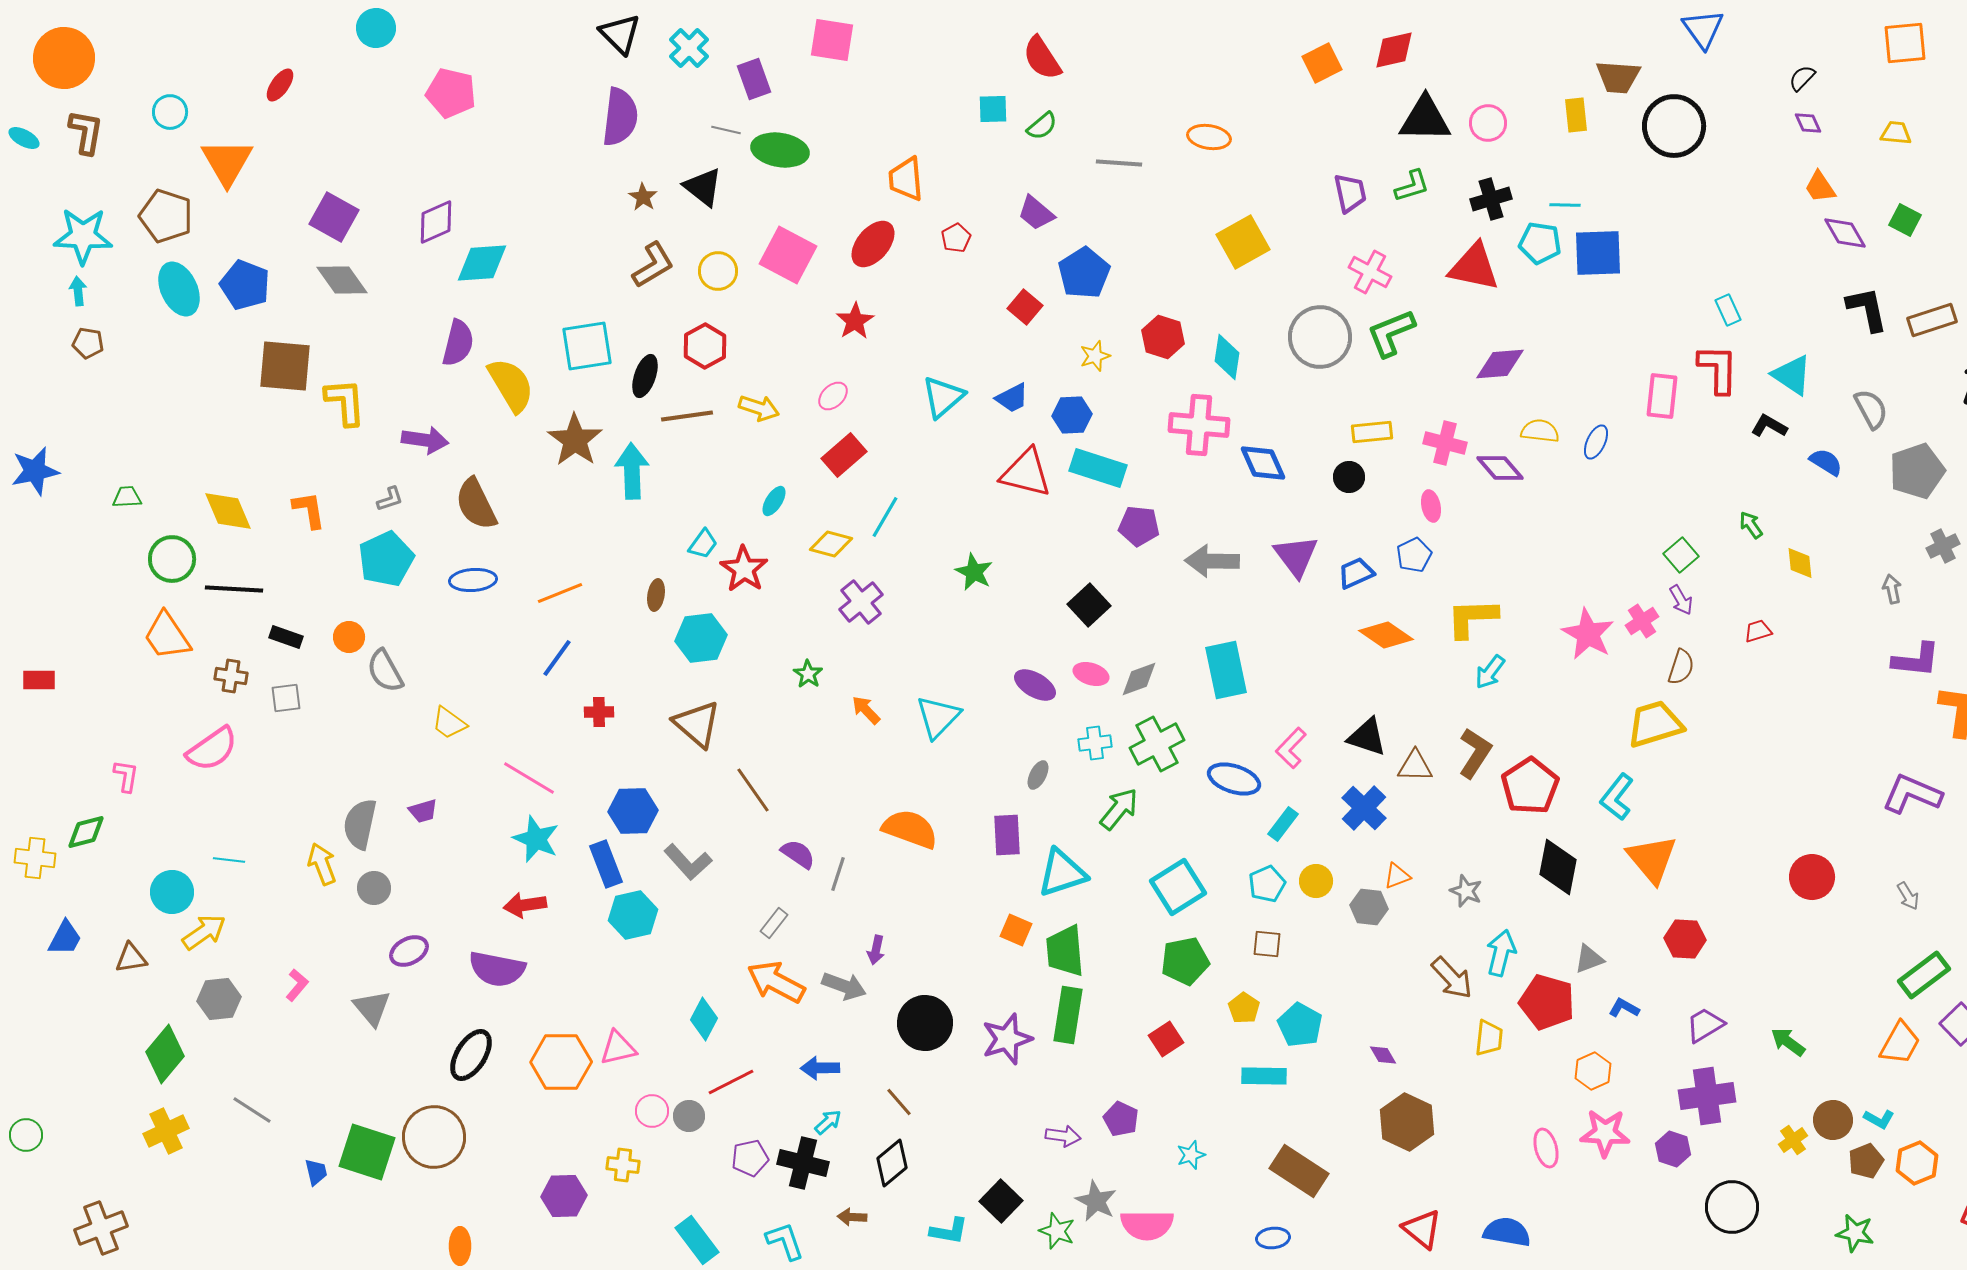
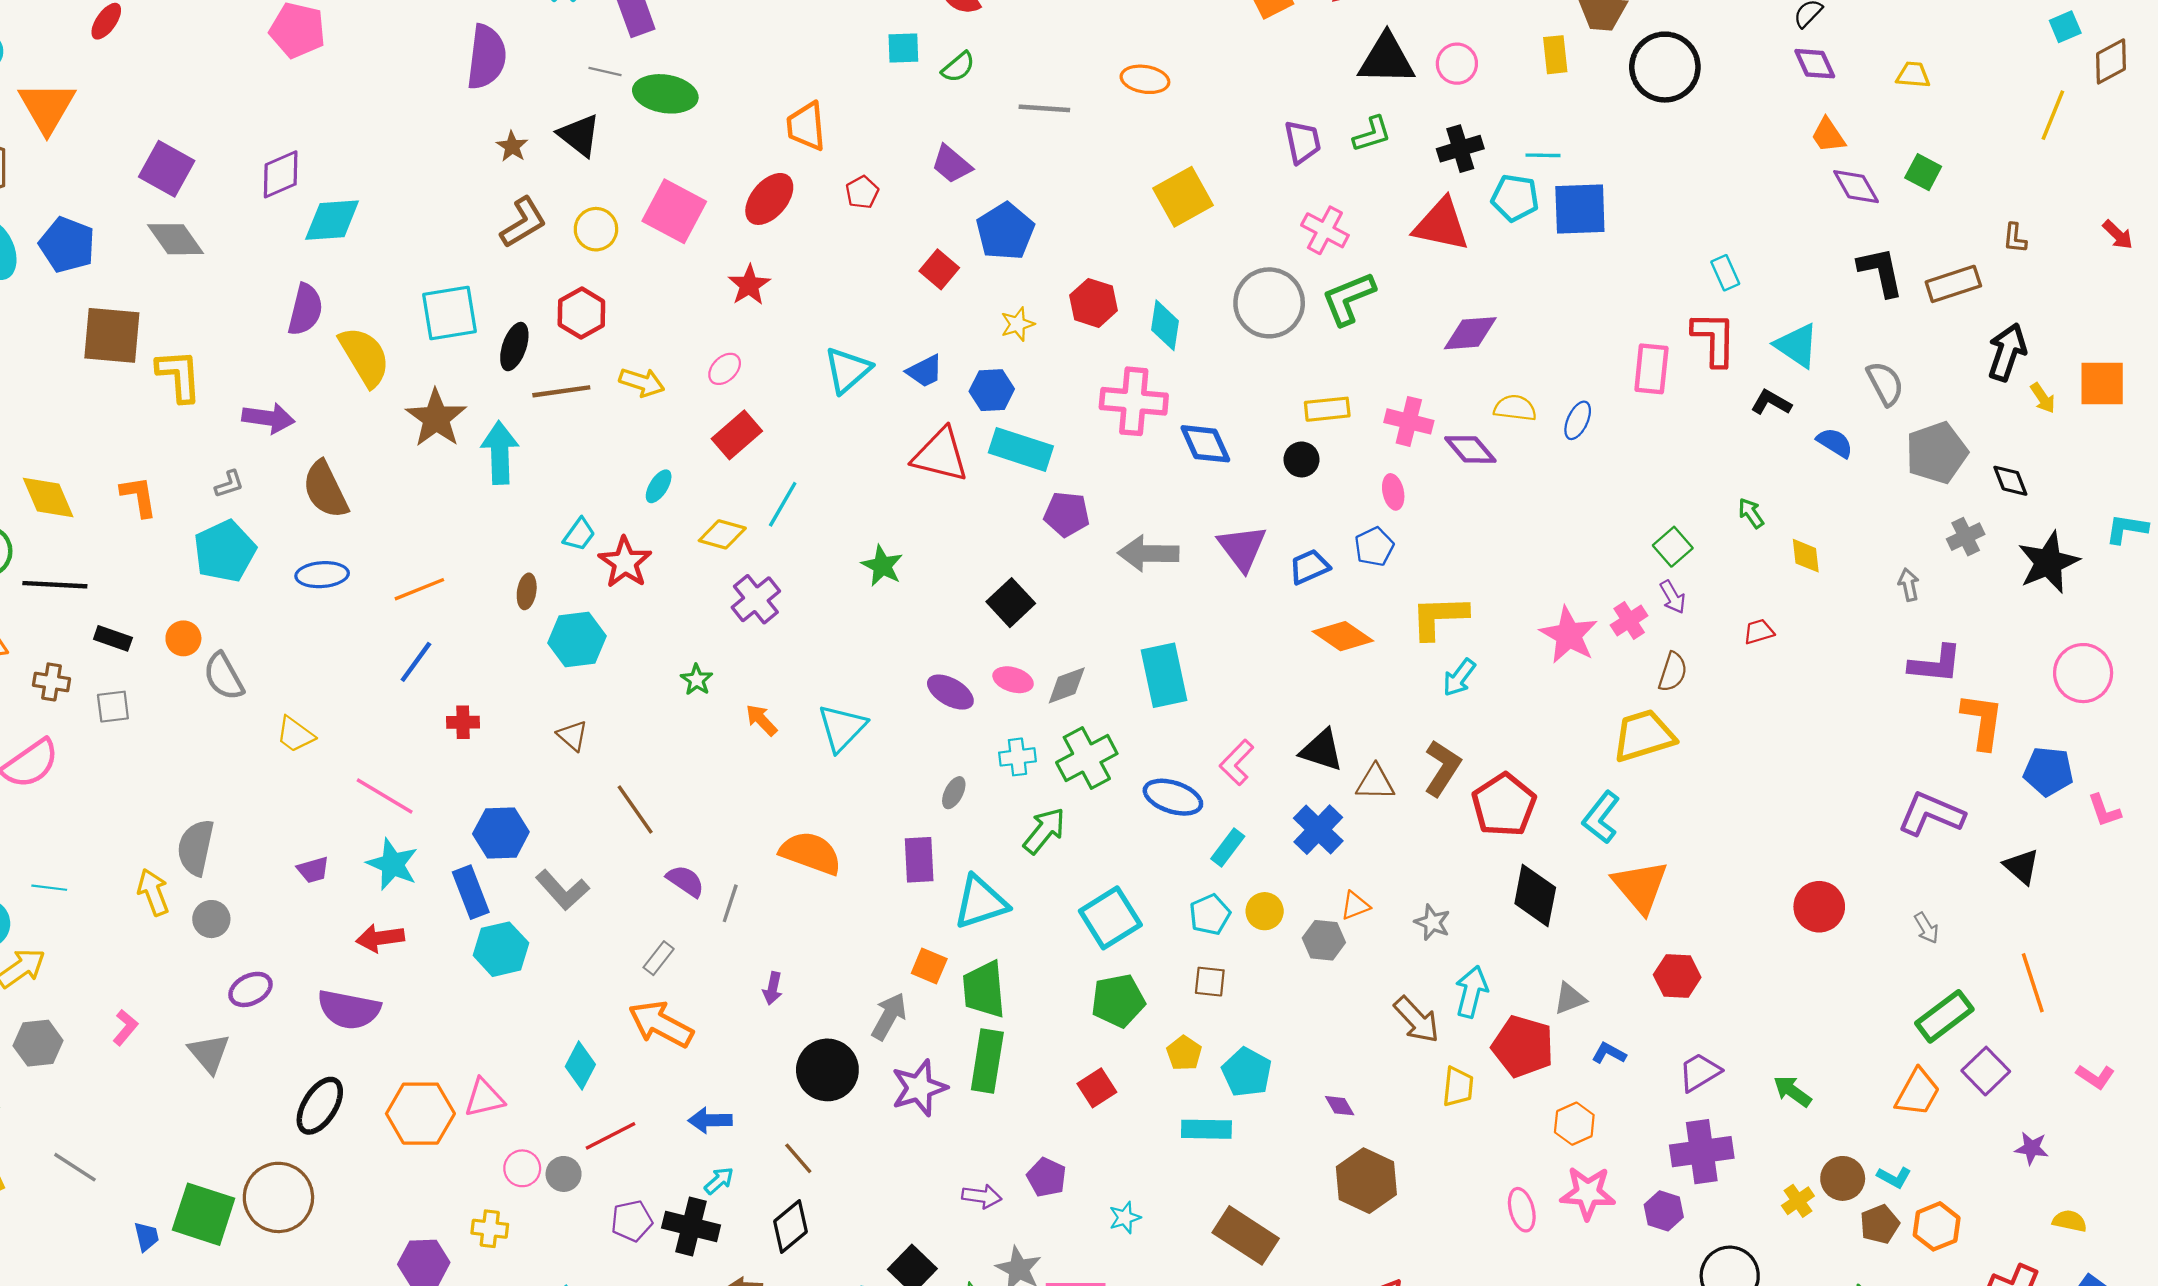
purple diamond: (1808, 123) -> (1815, 64), size x1.4
brown triangle: (697, 724) -> (573, 736), size x0.6
purple trapezoid: (423, 811) -> (313, 870), moved
gray arrow: (844, 986) -> (889, 1016), moved, turned -81

